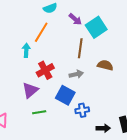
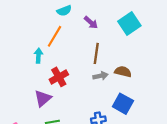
cyan square: (96, 27) -> (129, 24), moved
gray arrow: (76, 74) -> (101, 76), moved
blue square: (65, 95) -> (123, 104), moved

